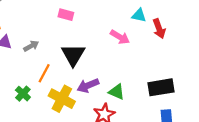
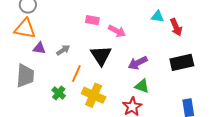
pink arrow: (120, 37) -> (117, 31), moved
purple arrow: (88, 86) -> (138, 63), moved
black rectangle: (161, 87) -> (182, 62), moved

